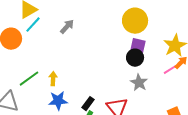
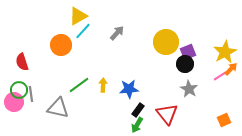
yellow circle: (135, 21) -> (166, 42), moved
purple square: (138, 46) -> (188, 52), turned -35
blue star: (58, 101) -> (129, 89), moved

